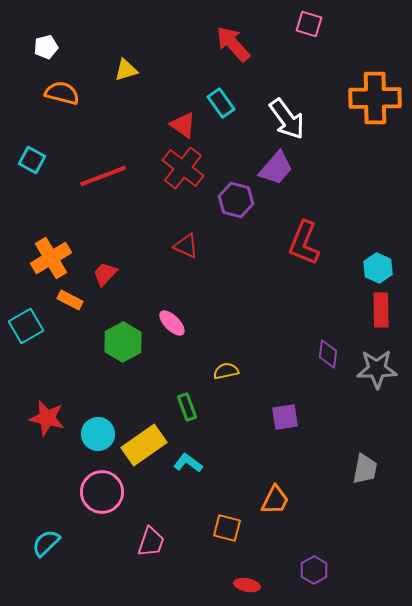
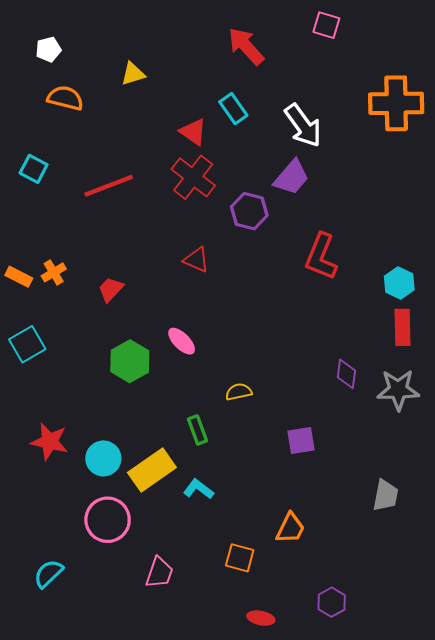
orange cross: (51, 258) -> (54, 272), size x0.6
orange rectangle: (70, 300) -> (19, 277), moved

